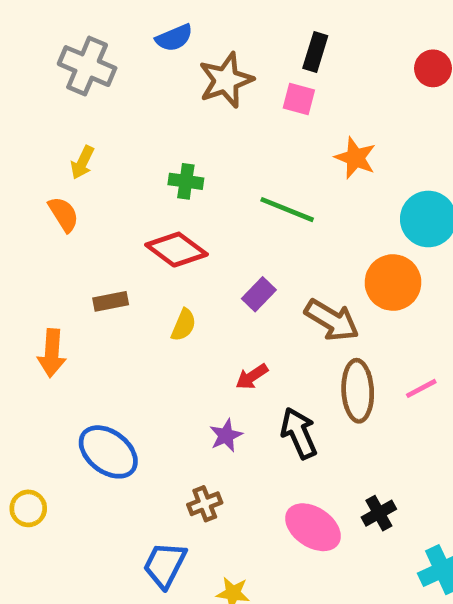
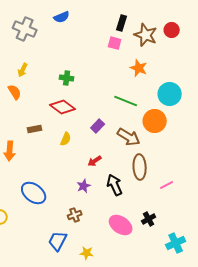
brown star: (226, 80) -> (146, 35), moved, turned -30
green line: (287, 210) -> (126, 101), moved
pink line: (421, 388) -> (167, 185), moved

